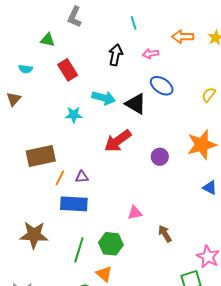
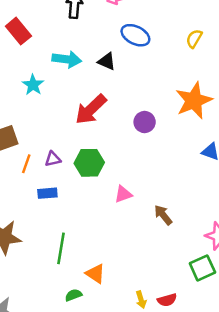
black triangle: (136, 104) -> (107, 61), size x0.7
cyan star: (74, 115) -> (33, 85), turned -30
blue rectangle: (74, 204) -> (47, 193), size x0.6
green hexagon: (111, 244) -> (89, 163), moved

